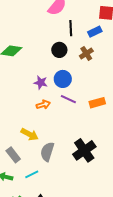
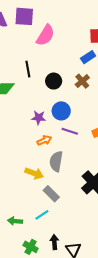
black line: (71, 28) -> (28, 69), moved
gray semicircle: (47, 152) -> (56, 161), moved
gray rectangle: (13, 155) -> (51, 194), moved

